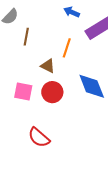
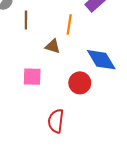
red circle: (52, 92) -> (80, 83), moved
red semicircle: (39, 137) -> (56, 121), turned 65

